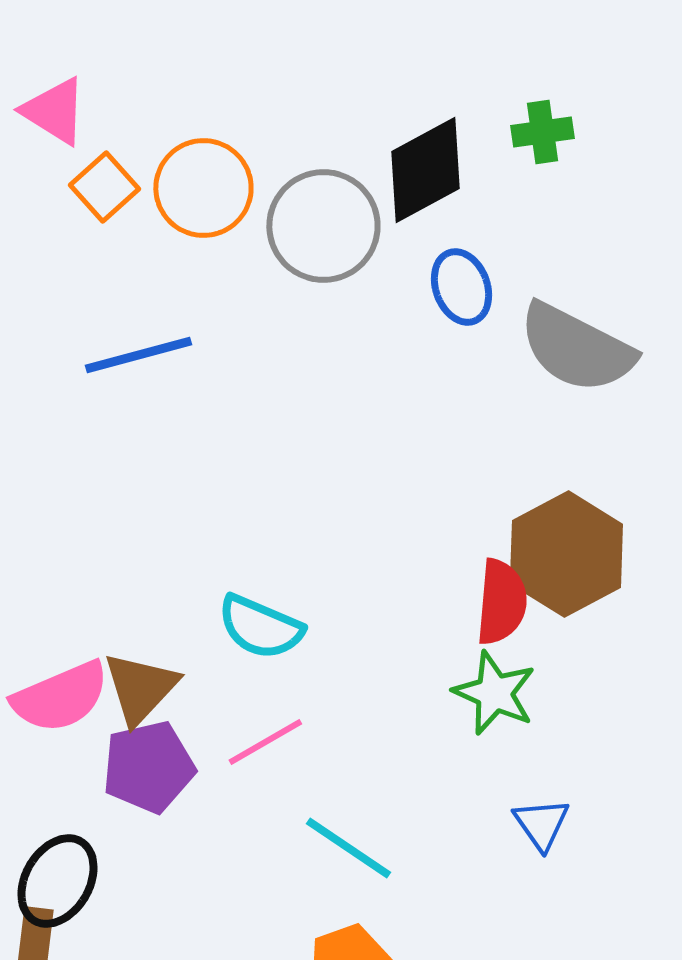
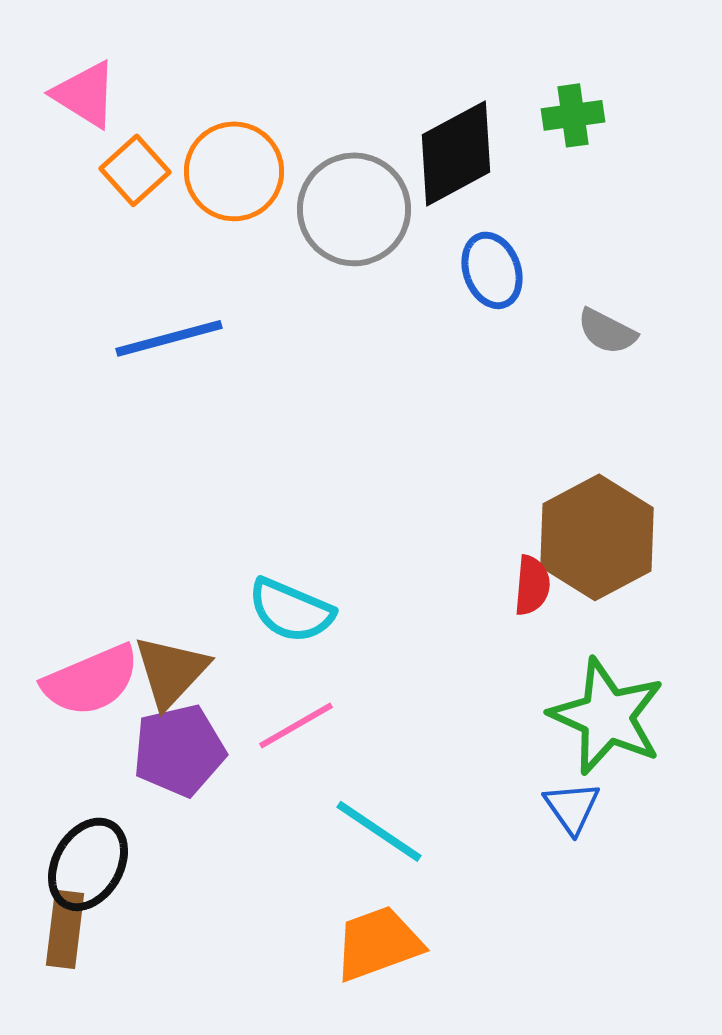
gray semicircle: (576, 348) -> (607, 331), size x0.5
red semicircle: (501, 602) -> (532, 585), size x0.7
green star: (494, 693) -> (607, 716), moved, size x1.4

